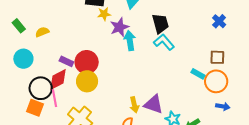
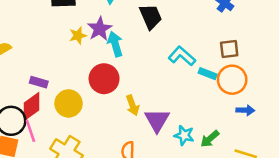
yellow star: (104, 14) -> (78, 35), moved
cyan L-shape: (164, 42) -> (182, 56), moved
red circle: (87, 62) -> (104, 79), moved
purple triangle: (154, 104) -> (157, 120), turned 50
yellow arrow: (134, 105) -> (133, 105), moved

